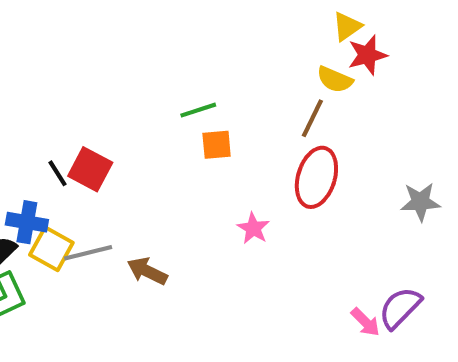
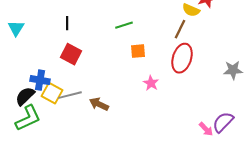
orange square: (217, 145) -> (138, 51), moved
black line: (58, 173) -> (67, 23), moved, turned 32

